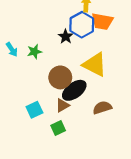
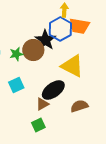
black star: (66, 37) -> (45, 40), size x1.5
brown circle: (60, 77) -> (33, 50), moved
cyan square: (34, 110) -> (16, 85), moved

